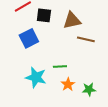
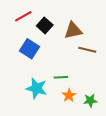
black square: (44, 15) -> (45, 25), turned 35
blue square: (29, 38) -> (29, 49), turned -30

